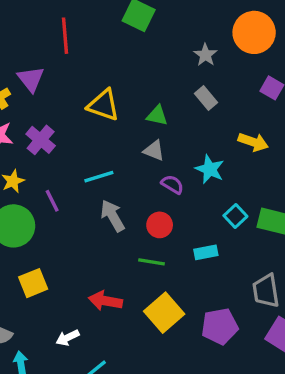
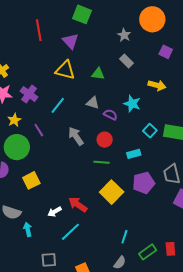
purple triangle: (31, 79) -> (70, 41), moved
gray triangle: (154, 151) -> (93, 103), moved
cyan line: (99, 177) -> (58, 105), moved, turned -30
red arrow: (105, 301) -> (78, 205), moved, turned 30
purple pentagon: (220, 326) -> (144, 183), moved

